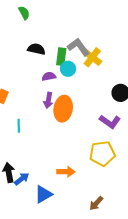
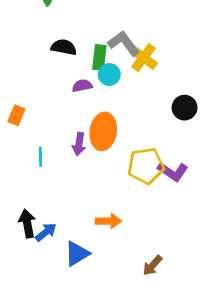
purple arrow: (48, 100) -> (79, 144), moved
purple L-shape: (110, 122) -> (173, 172), moved
yellow pentagon: (102, 153) -> (146, 166), moved

